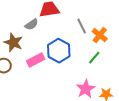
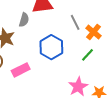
gray semicircle: (31, 24) -> (24, 20), turned -40
pink rectangle: (36, 60) -> (21, 70), moved

